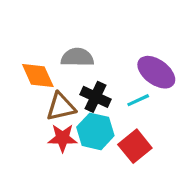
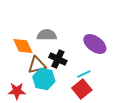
cyan line: (138, 100) -> (84, 74), moved
cyan hexagon: (95, 131) -> (44, 79), moved
red star: (63, 138) -> (17, 91), moved

